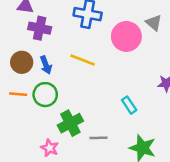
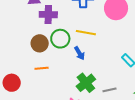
blue arrow: (46, 65) -> (80, 53), moved
green circle: (45, 95) -> (60, 39), moved

